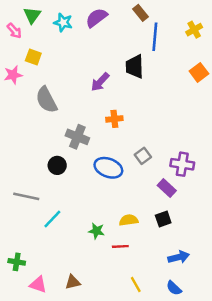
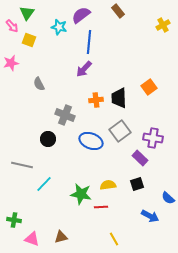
cyan star: (63, 22) -> (59, 27), moved
blue line: (155, 37) -> (89, 42), moved
yellow square: (33, 57) -> (29, 40), moved
black trapezoid: (135, 67) -> (119, 98), moved
orange square: (199, 72) -> (149, 87), moved
gray semicircle: (46, 100) -> (39, 84), size x0.6
gray square: (143, 156) -> (120, 131), size x1.5
green star: (96, 231) -> (81, 194), size x1.5
blue arrow: (179, 257) -> (150, 216), turned 42
blue semicircle: (174, 288) -> (168, 198), moved

